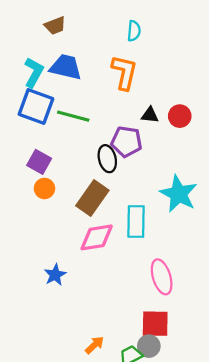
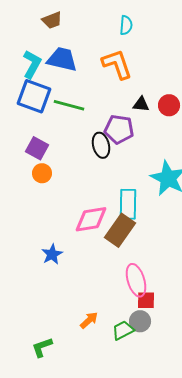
orange L-shape: (124, 72) -> (117, 64), turned -32
brown rectangle: (92, 198) -> (120, 230), moved
pink ellipse: (162, 277) -> (136, 280), moved
red square: (155, 324) -> (146, 300), size x0.7

